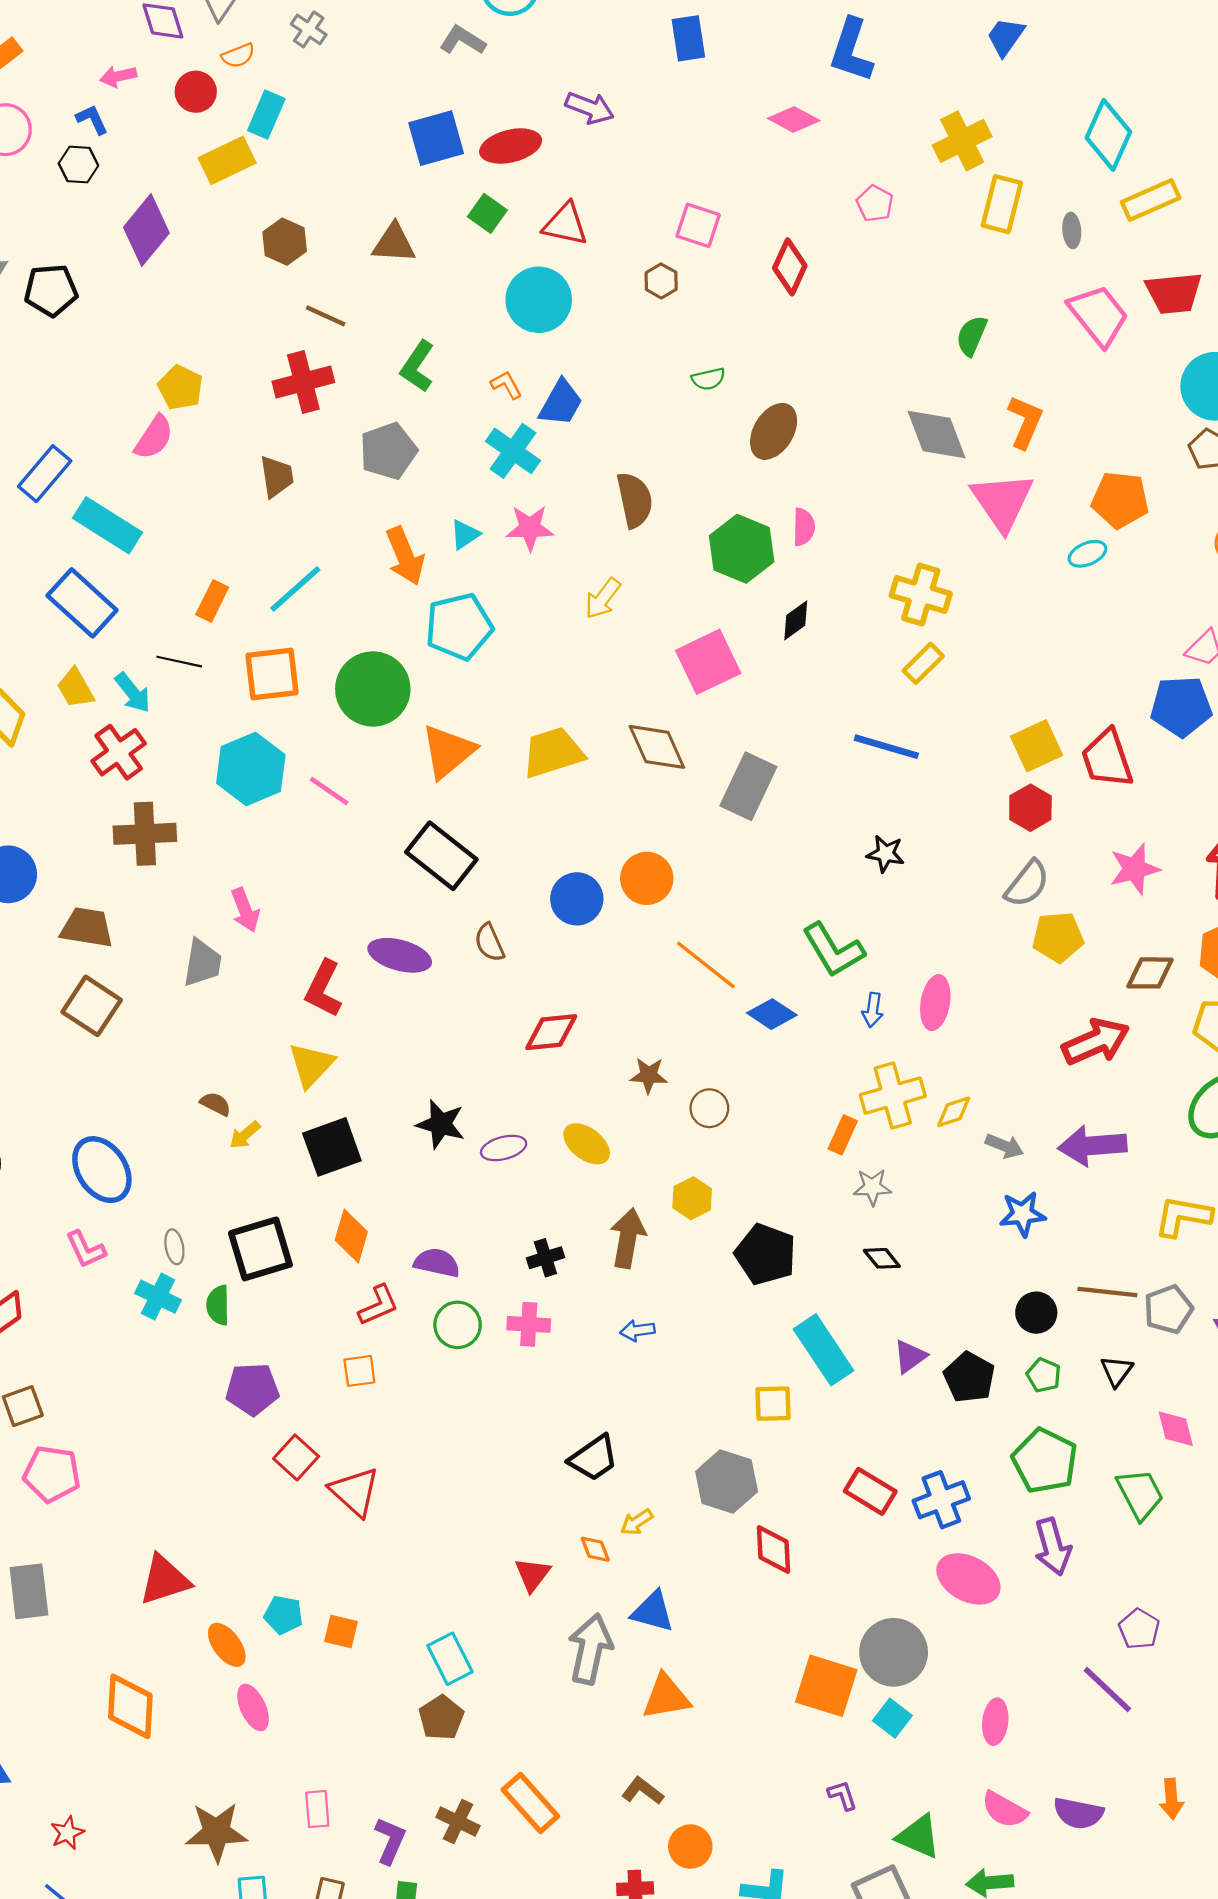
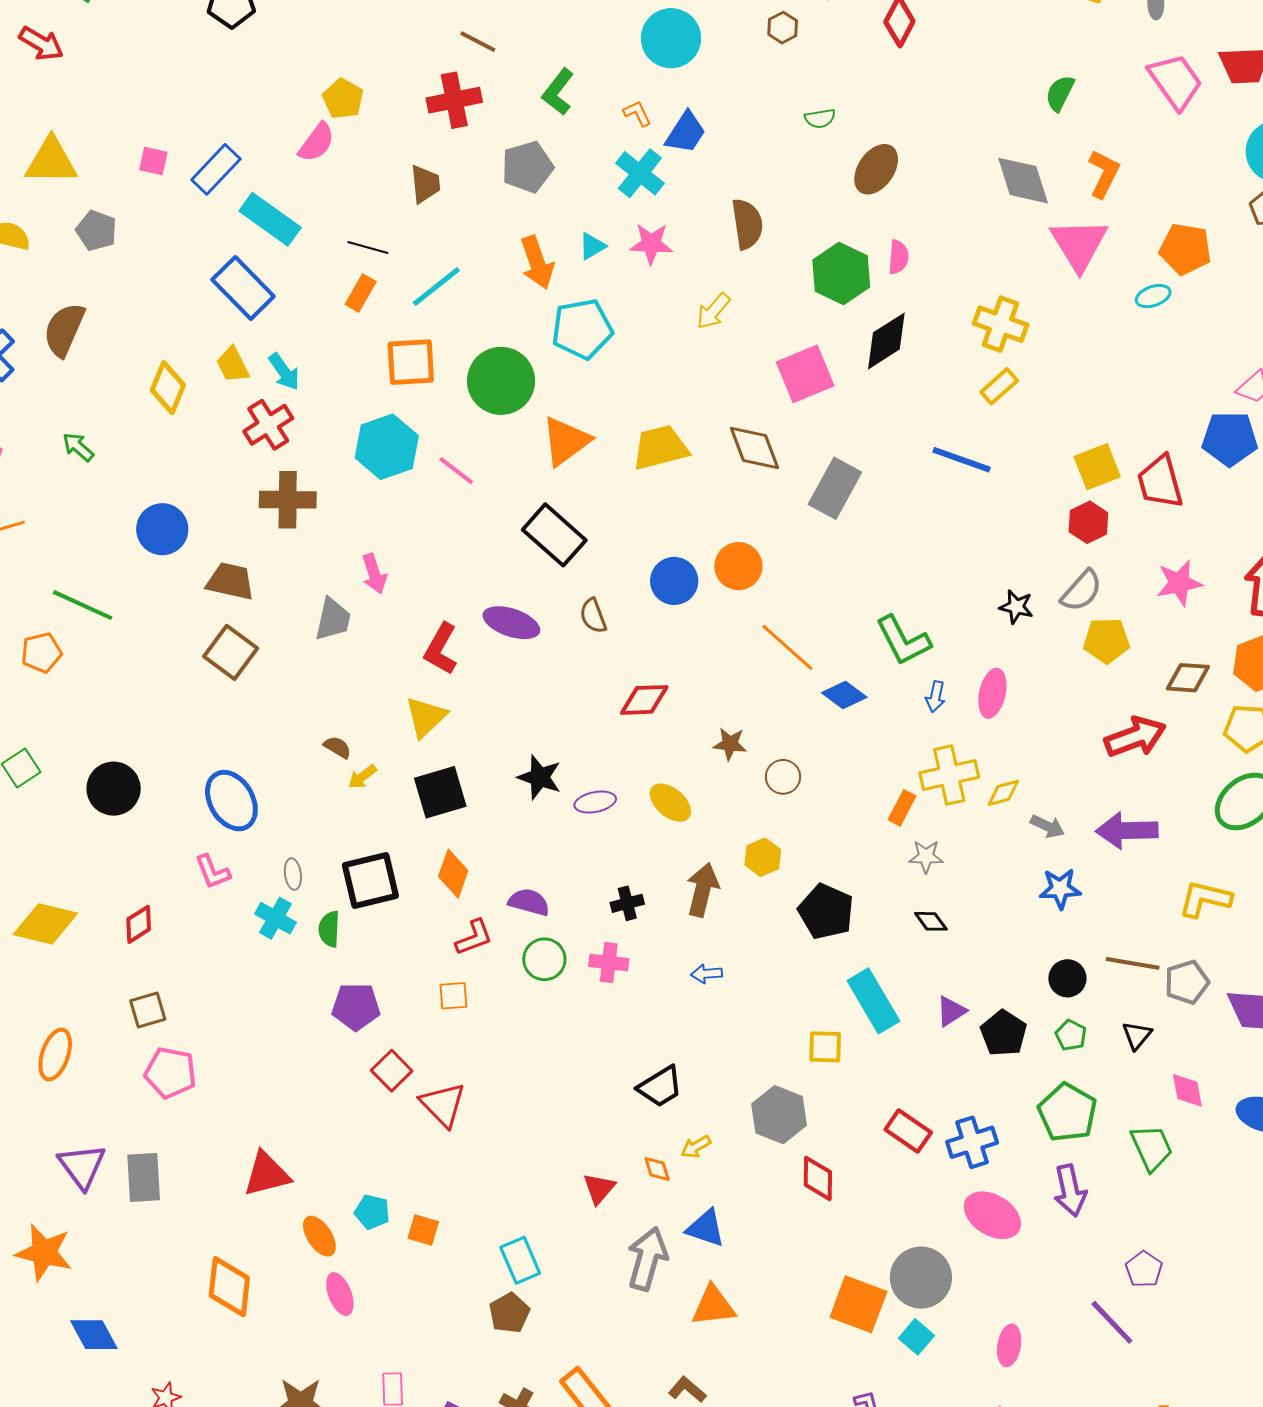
black diamond: (796, 620) -> (886, 341), size x1.6
black line: (179, 662) -> (368, 248), moved
black star: (885, 854) -> (1016, 607), moved

